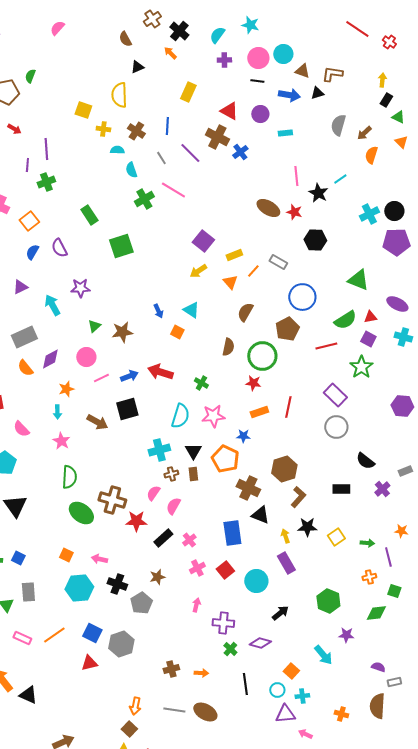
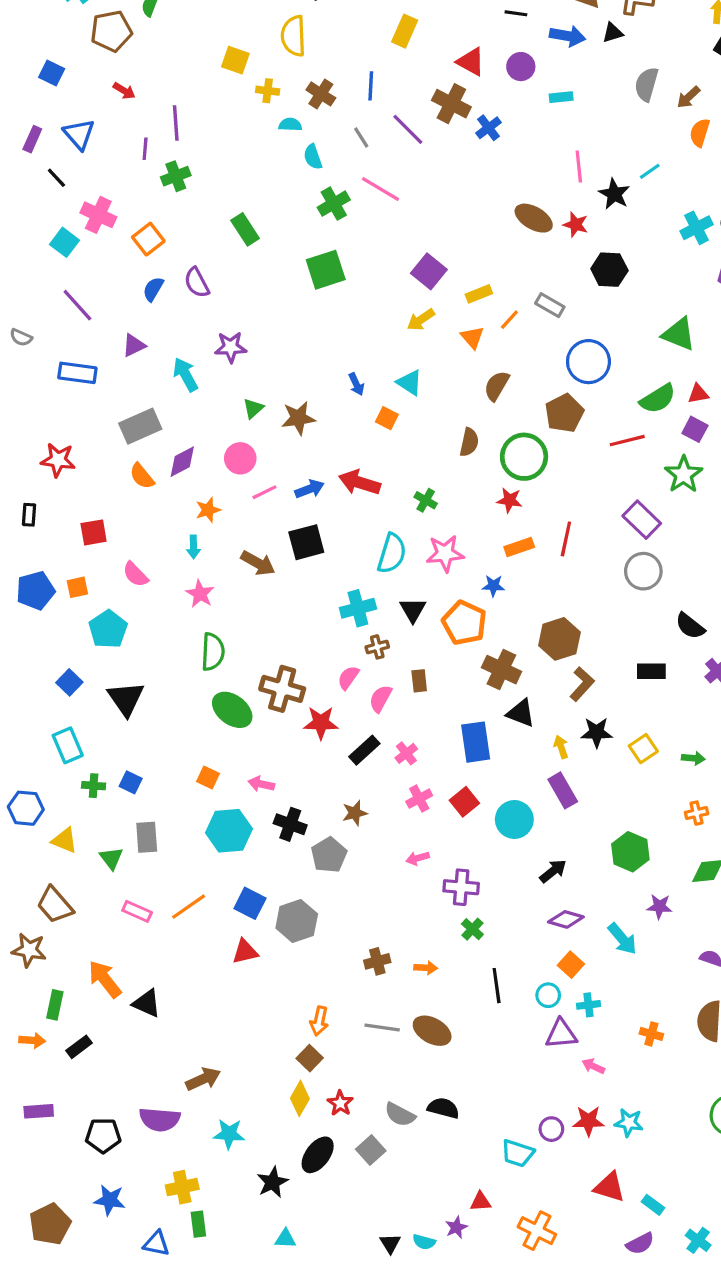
green square: (121, 246) -> (326, 270), moved
brown rectangle: (193, 474) -> (419, 681), moved
pink arrow: (196, 605) -> (418, 858), turned -120
purple diamond: (260, 643) -> (566, 919), moved

